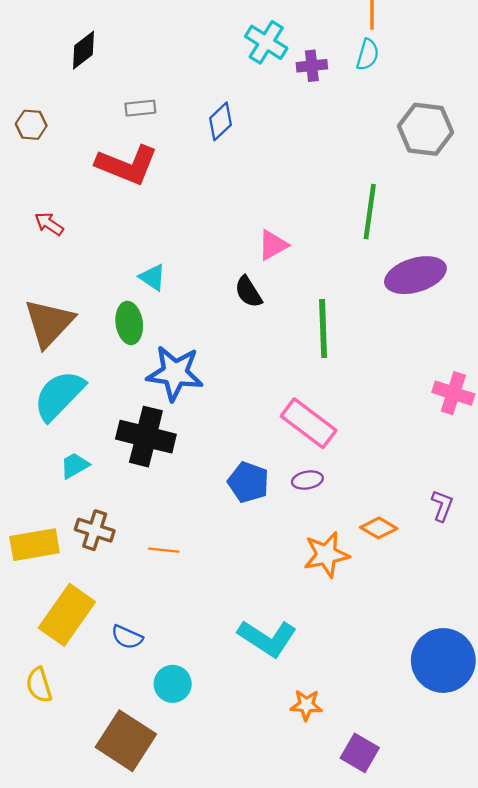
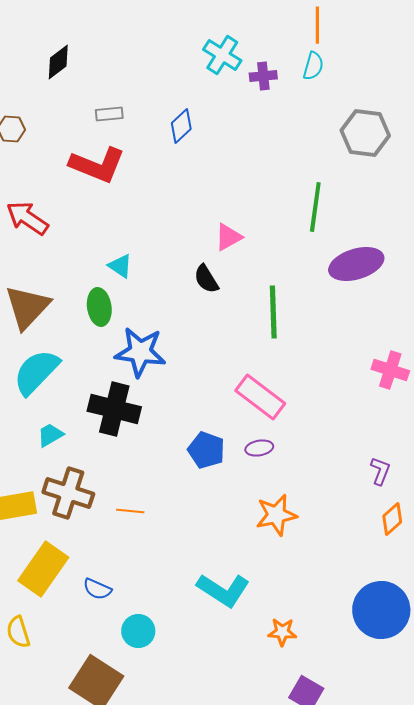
red arrow: (49, 224) -> (27, 218), size x1.6
orange diamond: (379, 528) -> (392, 519), moved, turned -72
brown cross: (95, 530) -> (68, 493), size x1.4
orange star: (306, 705) -> (282, 632), moved

